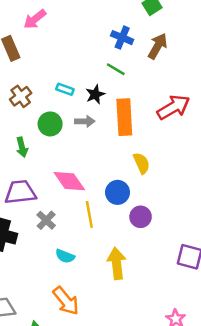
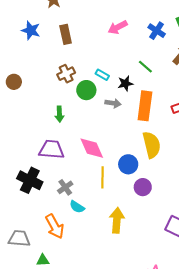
pink arrow: (35, 19) -> (118, 27), moved
blue cross: (122, 38) -> (157, 31), moved
green circle: (50, 124) -> (86, 90), moved
yellow semicircle: (141, 163) -> (152, 145), size x1.5
gray cross: (46, 220) -> (65, 187), moved
orange arrow: (66, 301) -> (55, 226), moved

